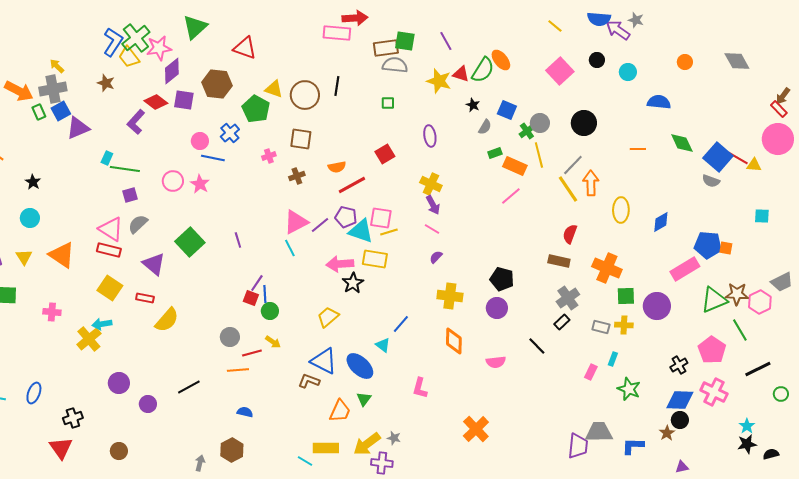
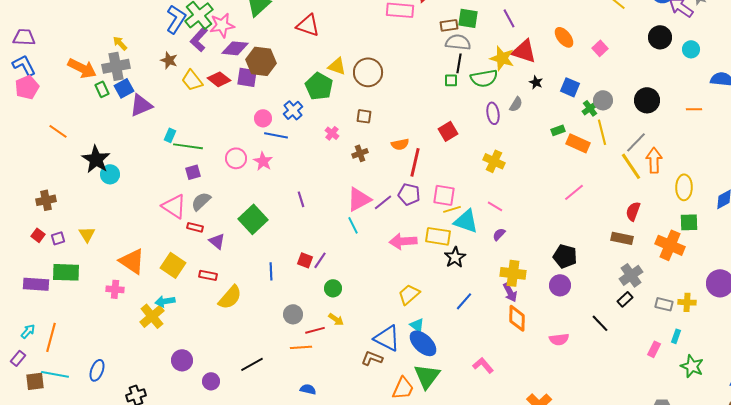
brown rectangle: (386, 48) -> (449, 25), size x0.7
yellow trapezoid: (129, 57) -> (192, 80), moved
black circle: (597, 60) -> (660, 37), size x1.5
green semicircle: (483, 70) -> (484, 78), moved, turned 48
purple diamond: (172, 71) -> (235, 48), turned 44
pink square: (560, 71) -> (600, 48), moved, size x0.6
red triangle: (461, 74) -> (524, 51), size x1.5
brown hexagon: (217, 84) -> (261, 61), moved
black line: (337, 86) -> (459, 63), moved
purple L-shape: (136, 122) -> (199, 39), moved
gray semicircle: (485, 127) -> (516, 104), moved
brown square: (301, 139) -> (364, 116), size x0.7
orange line: (638, 149) -> (694, 109), moved
pink cross: (269, 156) -> (332, 133), turned -32
black star: (33, 182) -> (96, 159), size x1.8
red line: (352, 185) -> (415, 162), turned -48
pink line: (511, 196) -> (574, 192), moved
purple arrow: (433, 205) -> (510, 292), moved
cyan circle: (30, 218) -> (110, 174), moved
cyan triangle: (361, 231) -> (466, 221), moved
purple line: (238, 240) -> (301, 199), moved
red rectangle: (109, 250) -> (195, 227), moved, size x0.7
orange triangle: (62, 255) -> (132, 261), moved
purple triangle: (154, 264) -> (217, 241), size x0.7
black star: (353, 283) -> (455, 257), moved
blue line: (265, 294) -> (271, 271), moved
green square: (626, 296) -> (689, 222), moved
red square: (251, 298) -> (305, 260), moved
yellow trapezoid: (328, 317) -> (409, 294), moved
cyan triangle: (383, 345) -> (417, 325), moved
pink L-shape: (420, 388) -> (483, 365), turned 125
green triangle: (364, 399) -> (427, 376), size x1.8

